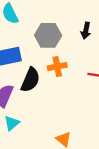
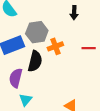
gray hexagon: (48, 35) -> (37, 32), moved

